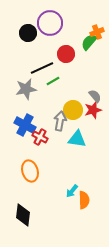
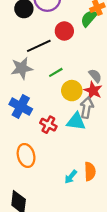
green line: (53, 81) -> (56, 72), moved
red star: (93, 110) -> (93, 91), turned -30
gray arrow: (60, 121) -> (87, 108), moved
red cross: (40, 137) -> (48, 125), moved
orange semicircle: (84, 200) -> (90, 171), moved

